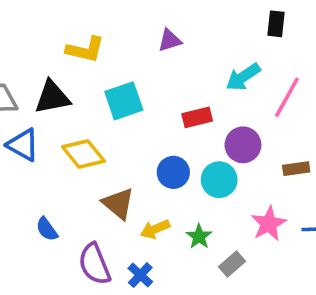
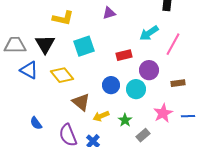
black triangle: (52, 97) -> (45, 44), turned -50
blue semicircle: (47, 229) -> (36, 123), moved

